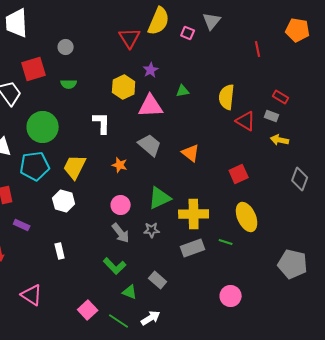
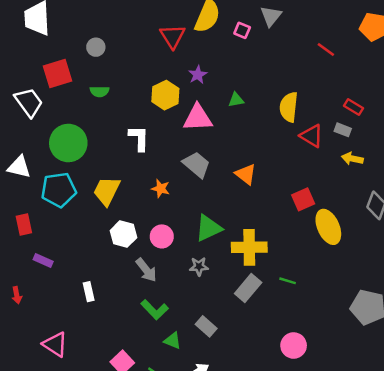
red line: (258, 49) -> (326, 50), turned -42
white hexagon: (64, 201) -> (123, 234), moved
yellow ellipse: (247, 217) -> (328, 227), moved
gray arrow: (121, 233) -> (146, 270), moved
gray rectangle: (193, 248) -> (248, 288), turned -30

